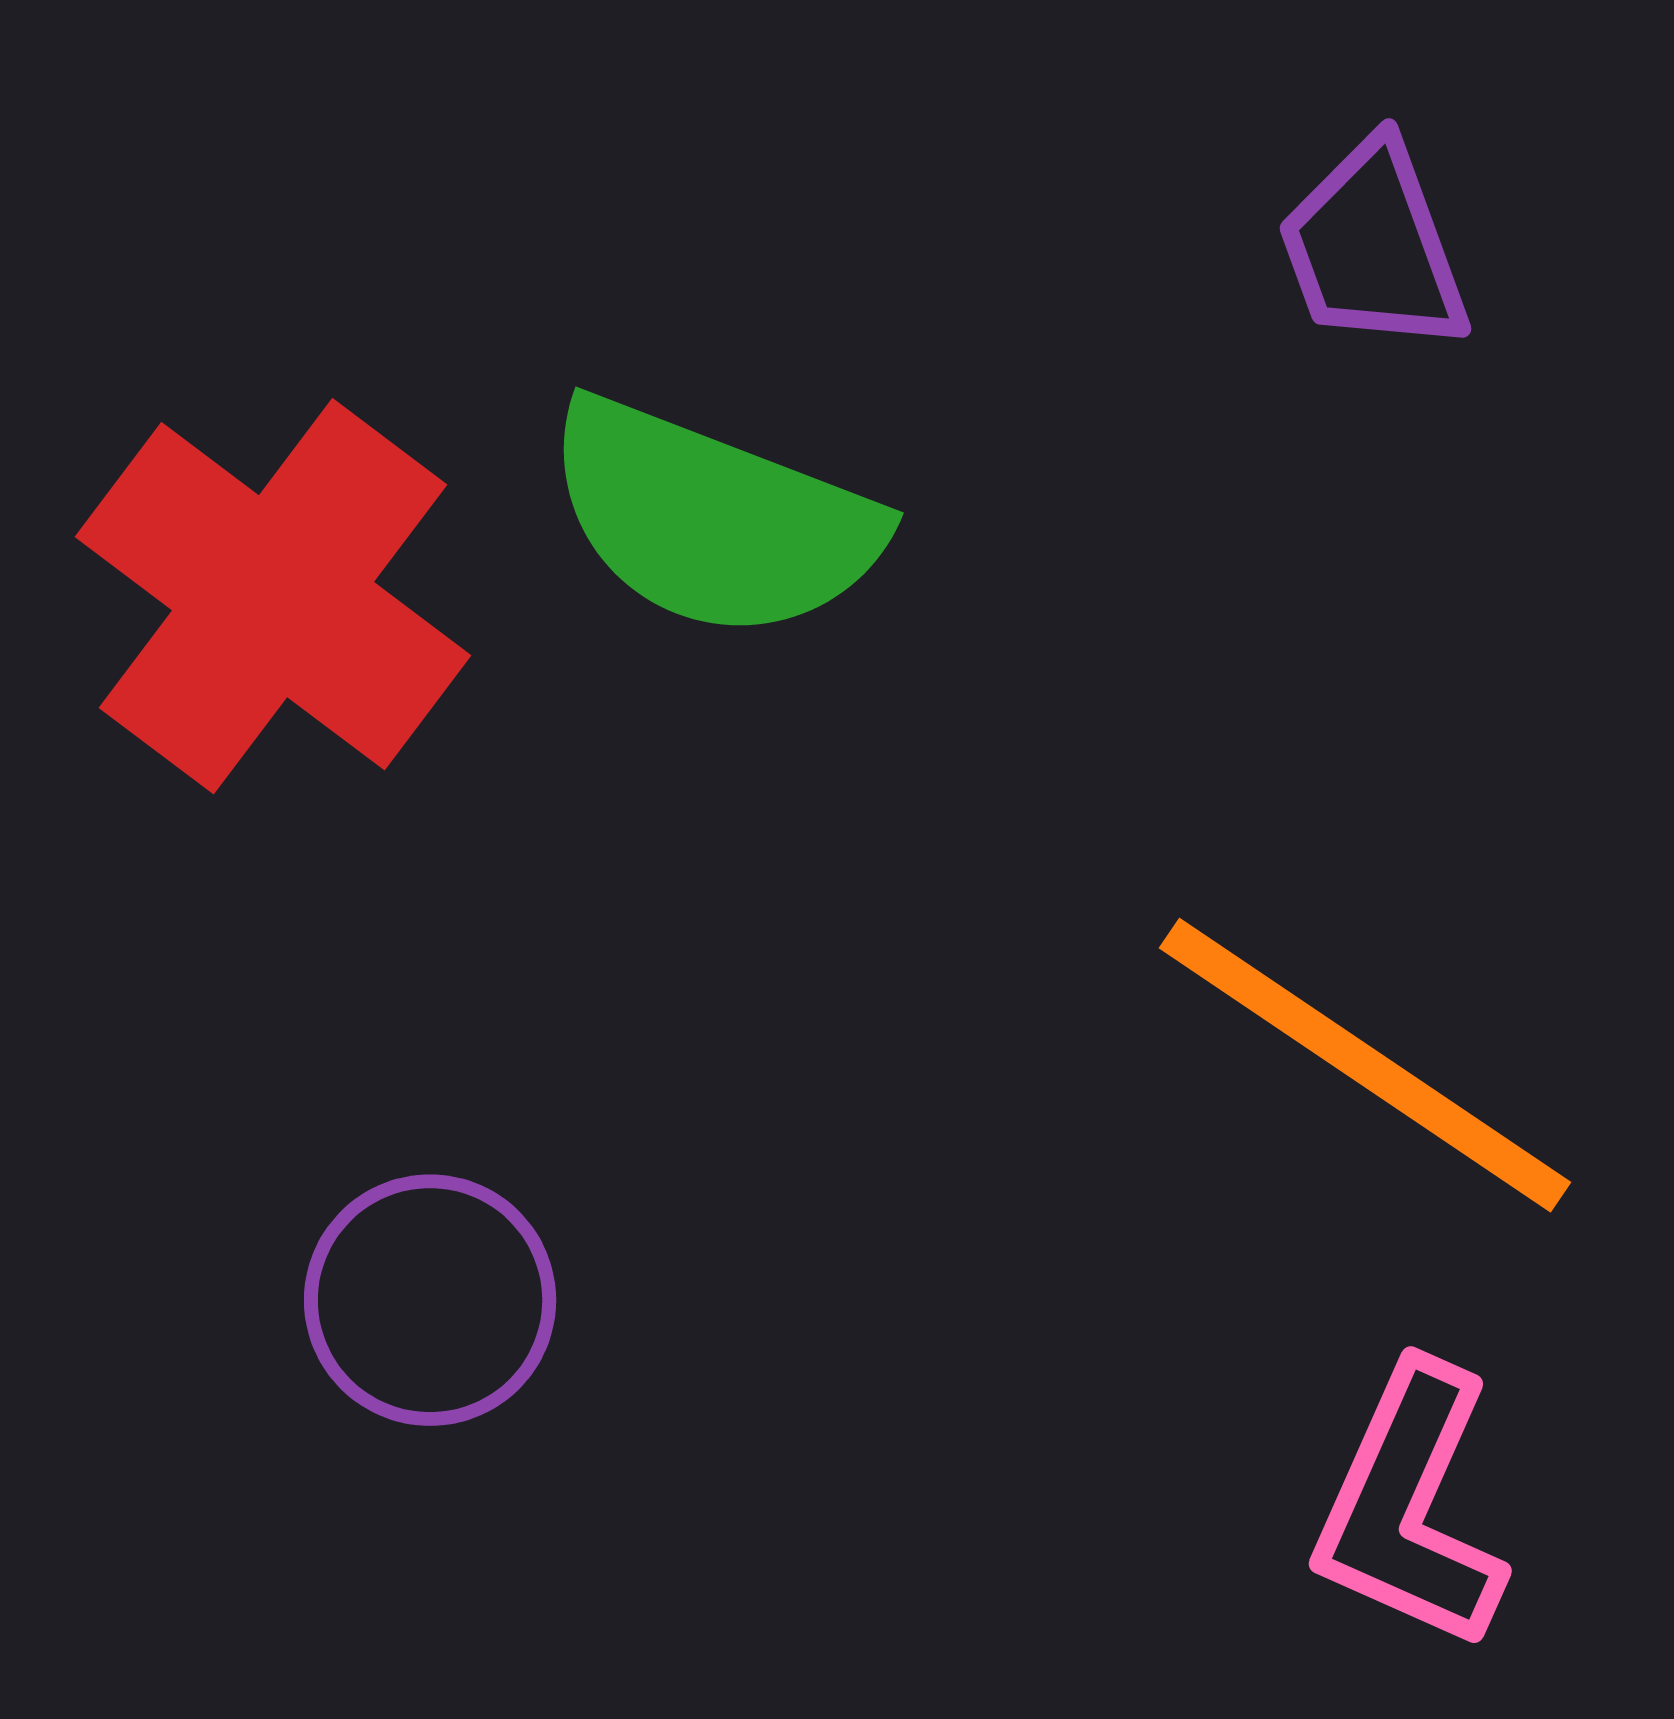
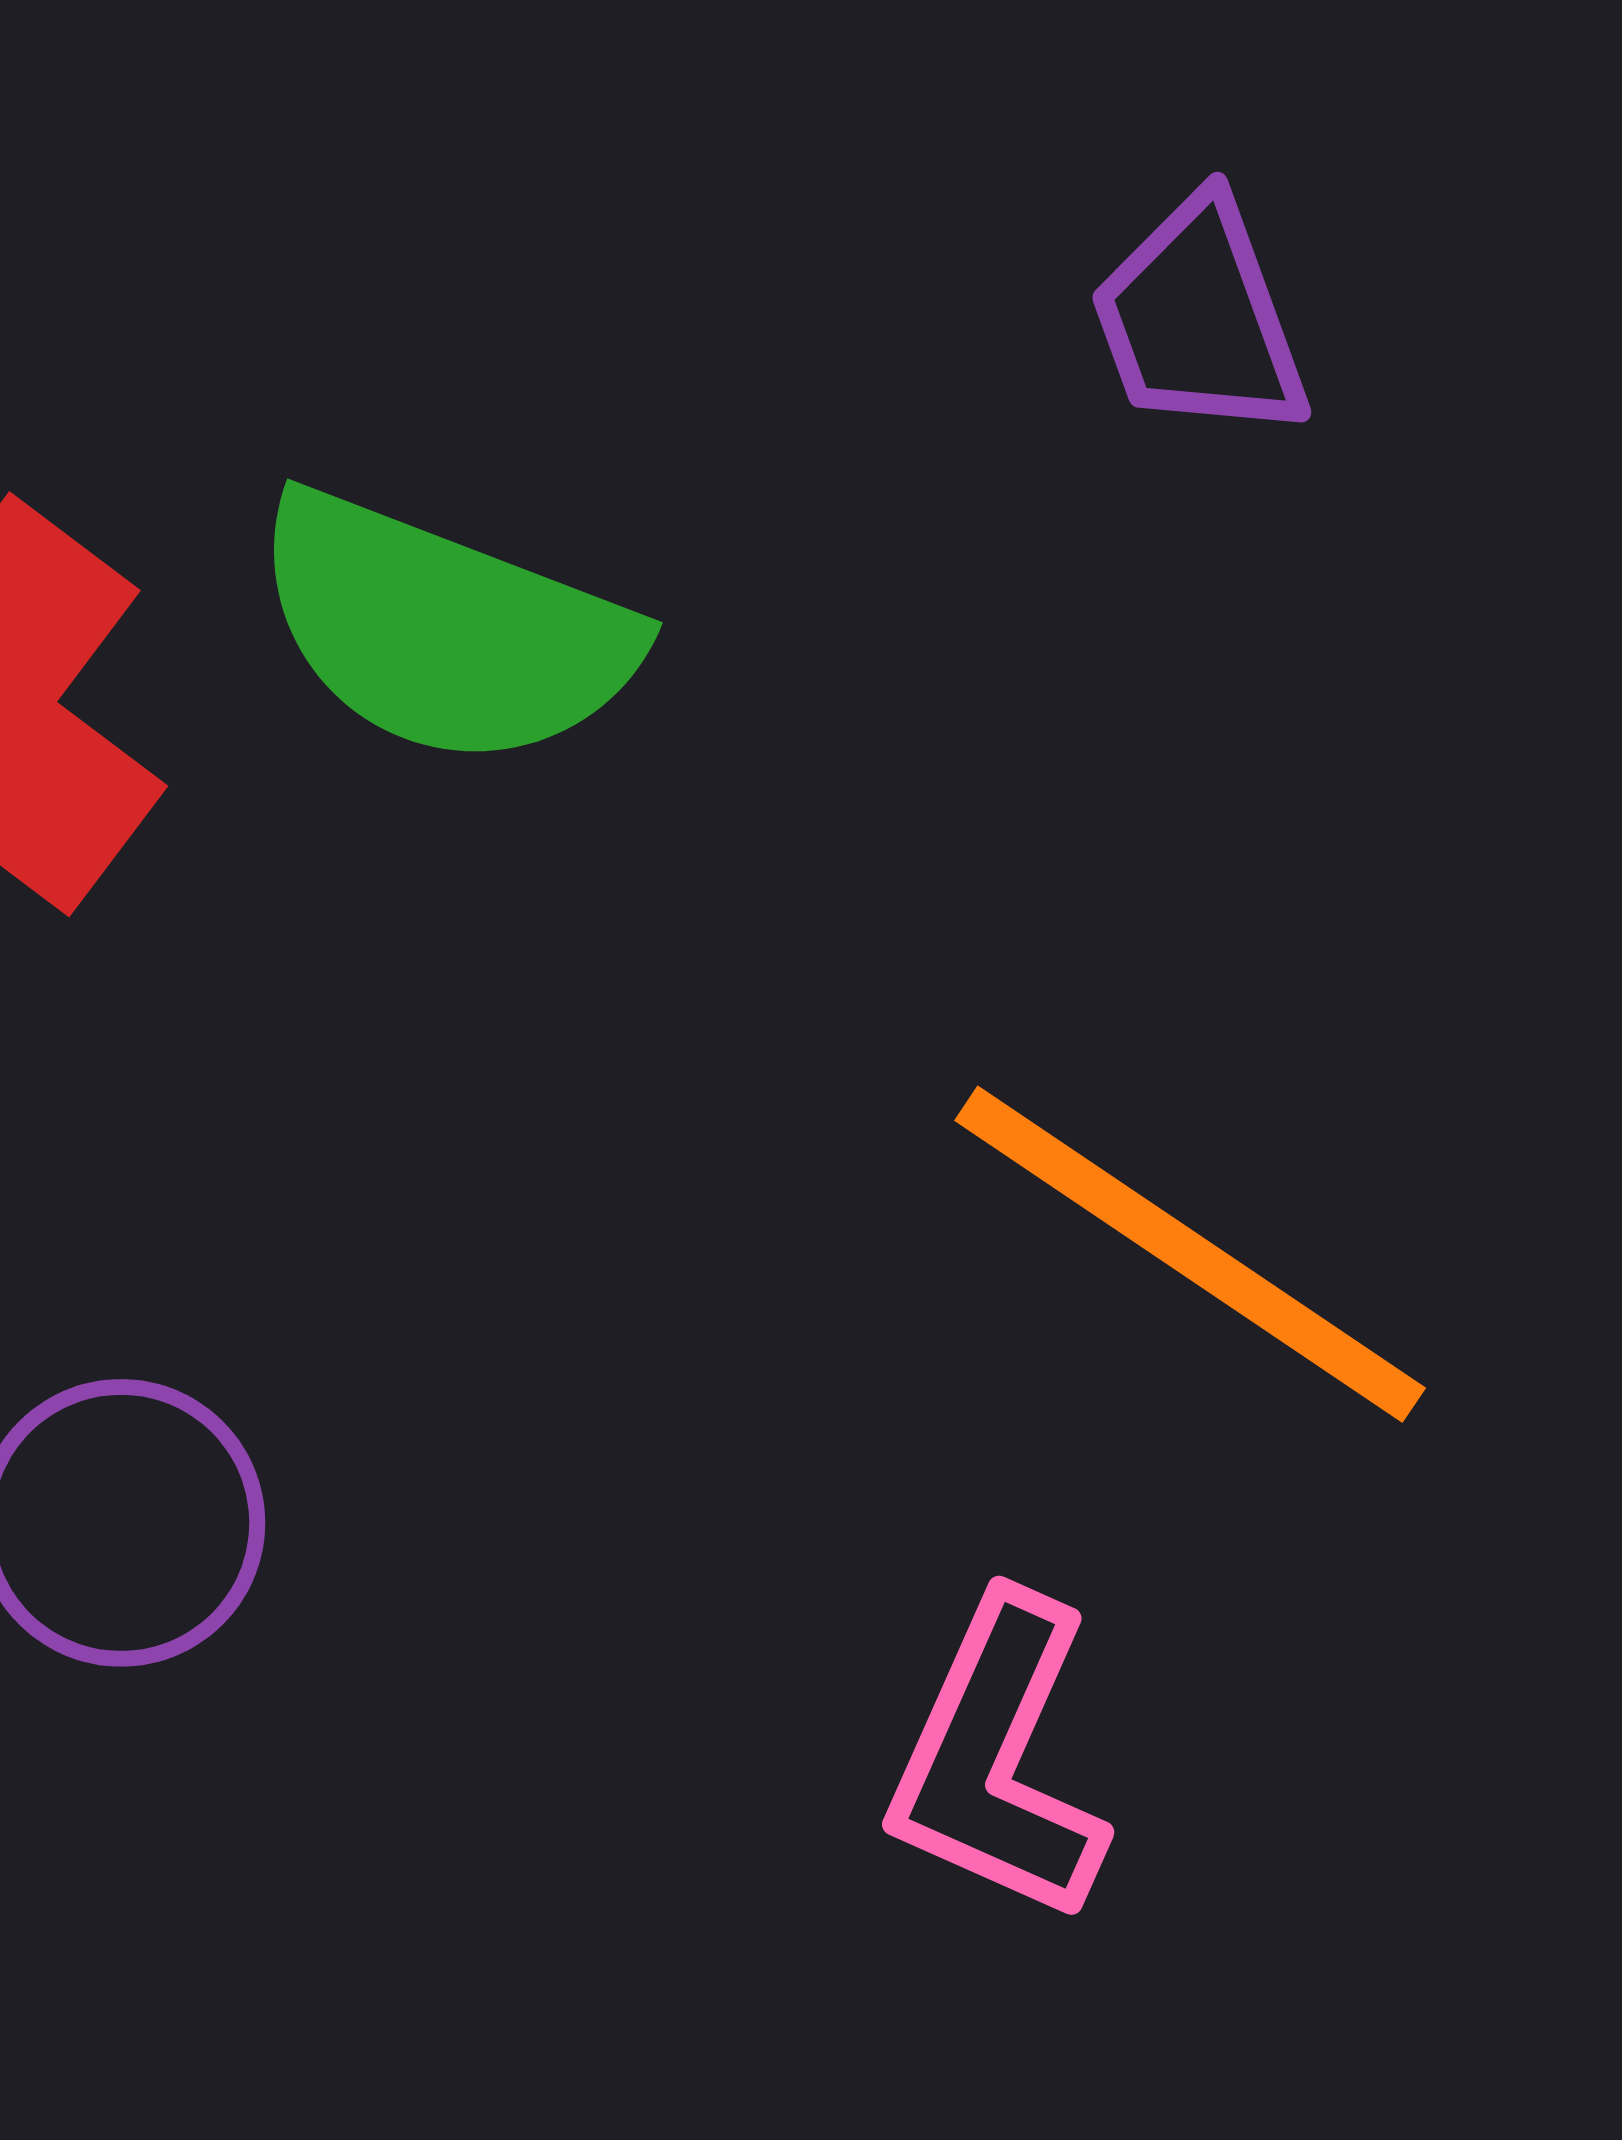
pink L-shape: (1410, 1507) -> (998, 1760), moved

